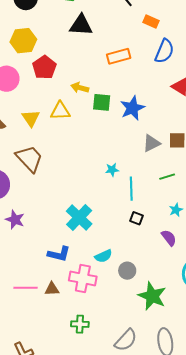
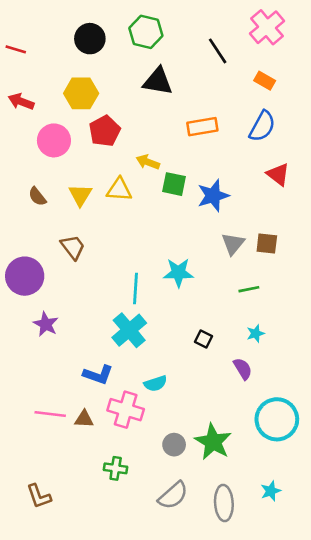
orange rectangle: (151, 21) -> (265, 81), moved
gray triangle: (151, 143) -> (233, 244), turned -30
brown trapezoid: (29, 159) -> (73, 247), size x0.7
cyan star: (112, 170) -> (178, 273), size x1.6
cyan line: (131, 189) -> (135, 288), moved
gray circle: (127, 271) -> (174, 445), moved

